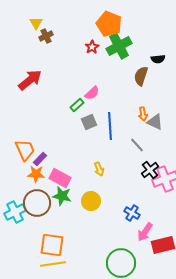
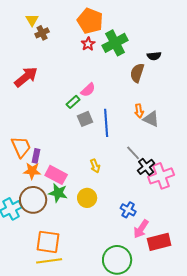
orange pentagon: (109, 24) -> (90, 21), moved
gray line: (137, 145) -> (133, 153), moved
purple rectangle: (40, 159) -> (36, 156), turned -32

